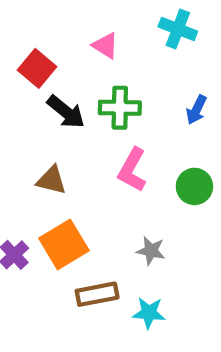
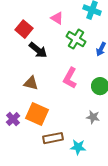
green cross: (120, 108) -> (76, 39), moved, turned 30
orange square: (64, 244) -> (37, 114), turned -35
gray star: (151, 251) -> (93, 117), moved

